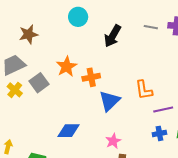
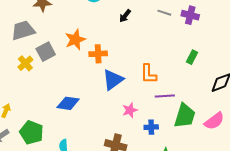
black arrow: (113, 36) -> (125, 16), size x0.6
yellow cross: (15, 90) -> (25, 63), moved
blue cross: (159, 133) -> (151, 127), moved
pink star: (113, 141) -> (130, 110), moved

